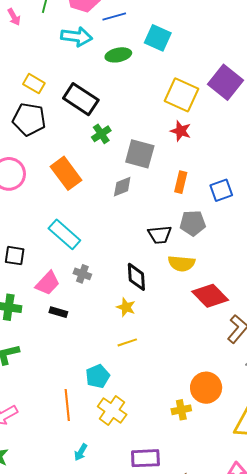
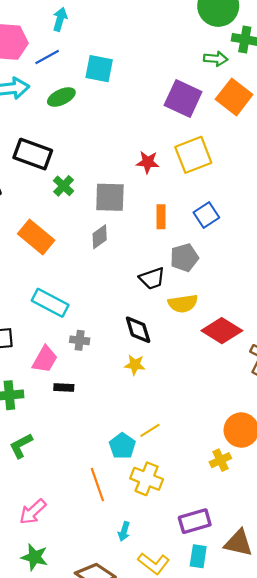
yellow square: (181, 95) -> (193, 155), moved, turned -32
yellow line: (127, 342) -> (150, 430), moved

